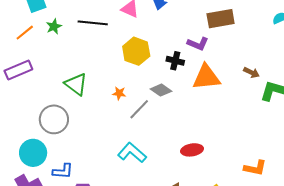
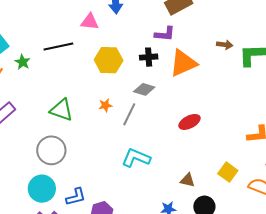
red ellipse: (192, 150) -> (190, 122), moved

